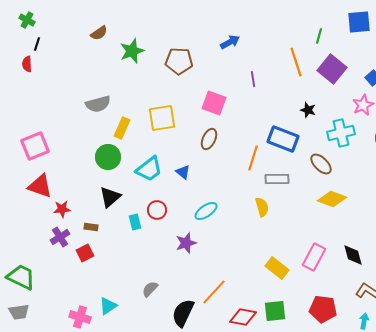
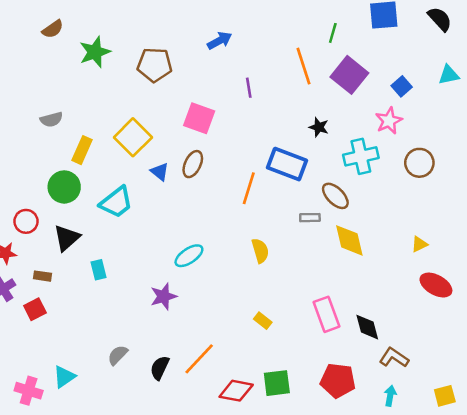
gray semicircle: (98, 104) -> (51, 119), size x0.7
yellow square: (162, 118) -> (133, 137), turned -36
blue triangle: (183, 172) -> (160, 172), moved
gray rectangle: (277, 179) -> (310, 218), moved, size x0.7
yellow diamond: (332, 199) -> (349, 240), turned 56
red circle: (157, 210) -> (26, 221), moved
black diamond: (353, 255) -> (367, 327), moved
pink rectangle: (314, 257) -> (326, 314), turned -48
yellow rectangle: (277, 268) -> (263, 321), moved, size x0.6
black semicircle: (183, 313) -> (160, 368), moved, size x0.7

